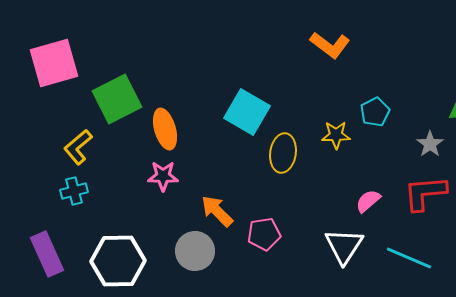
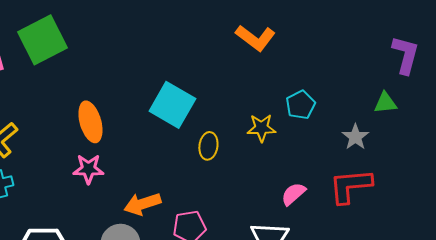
green square: (117, 99) -> (42, 40), moved
yellow ellipse: (283, 153) -> (208, 146), size x0.7
orange arrow: (217, 211) -> (142, 204), turned -63

